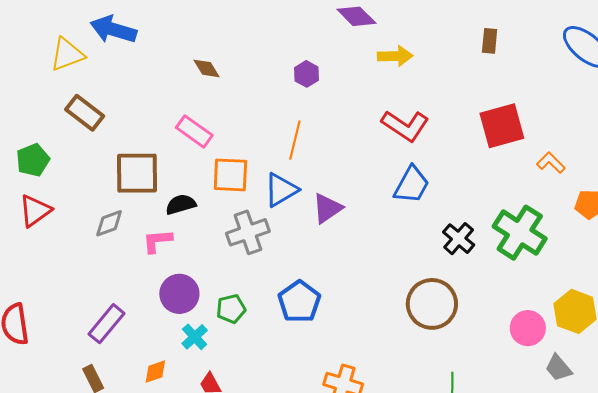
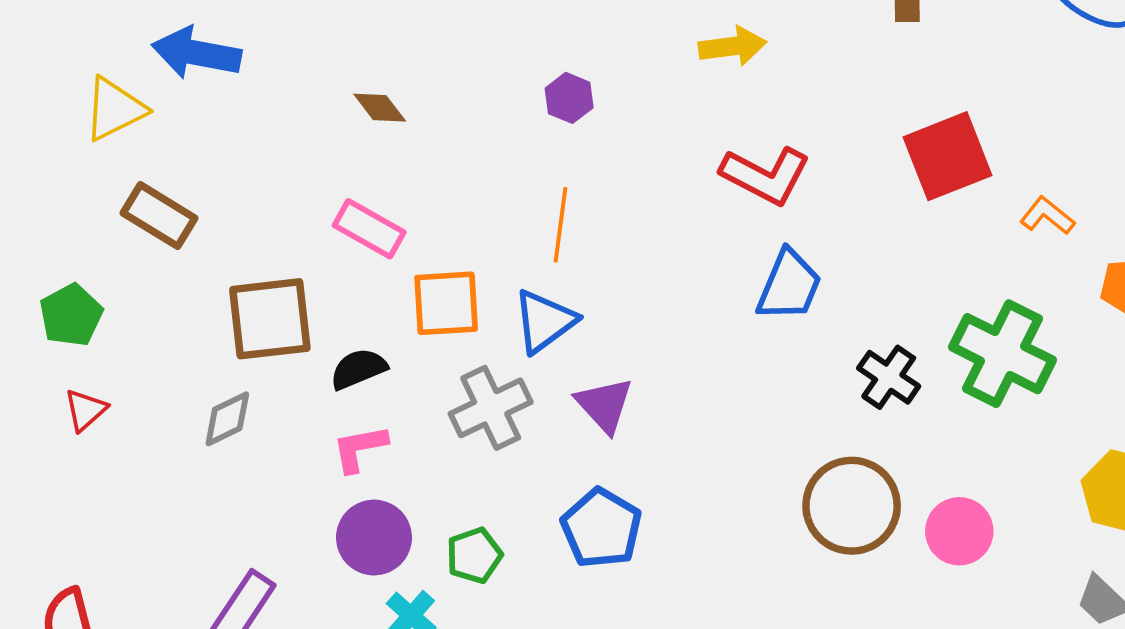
purple triangle: (327, 208) -> (604, 405), moved, turned -32
red triangle: (35, 211) -> (85, 410), size x0.7
pink L-shape: (157, 241) -> (360, 448), moved
pink circle: (528, 328) -> (959, 531), moved

